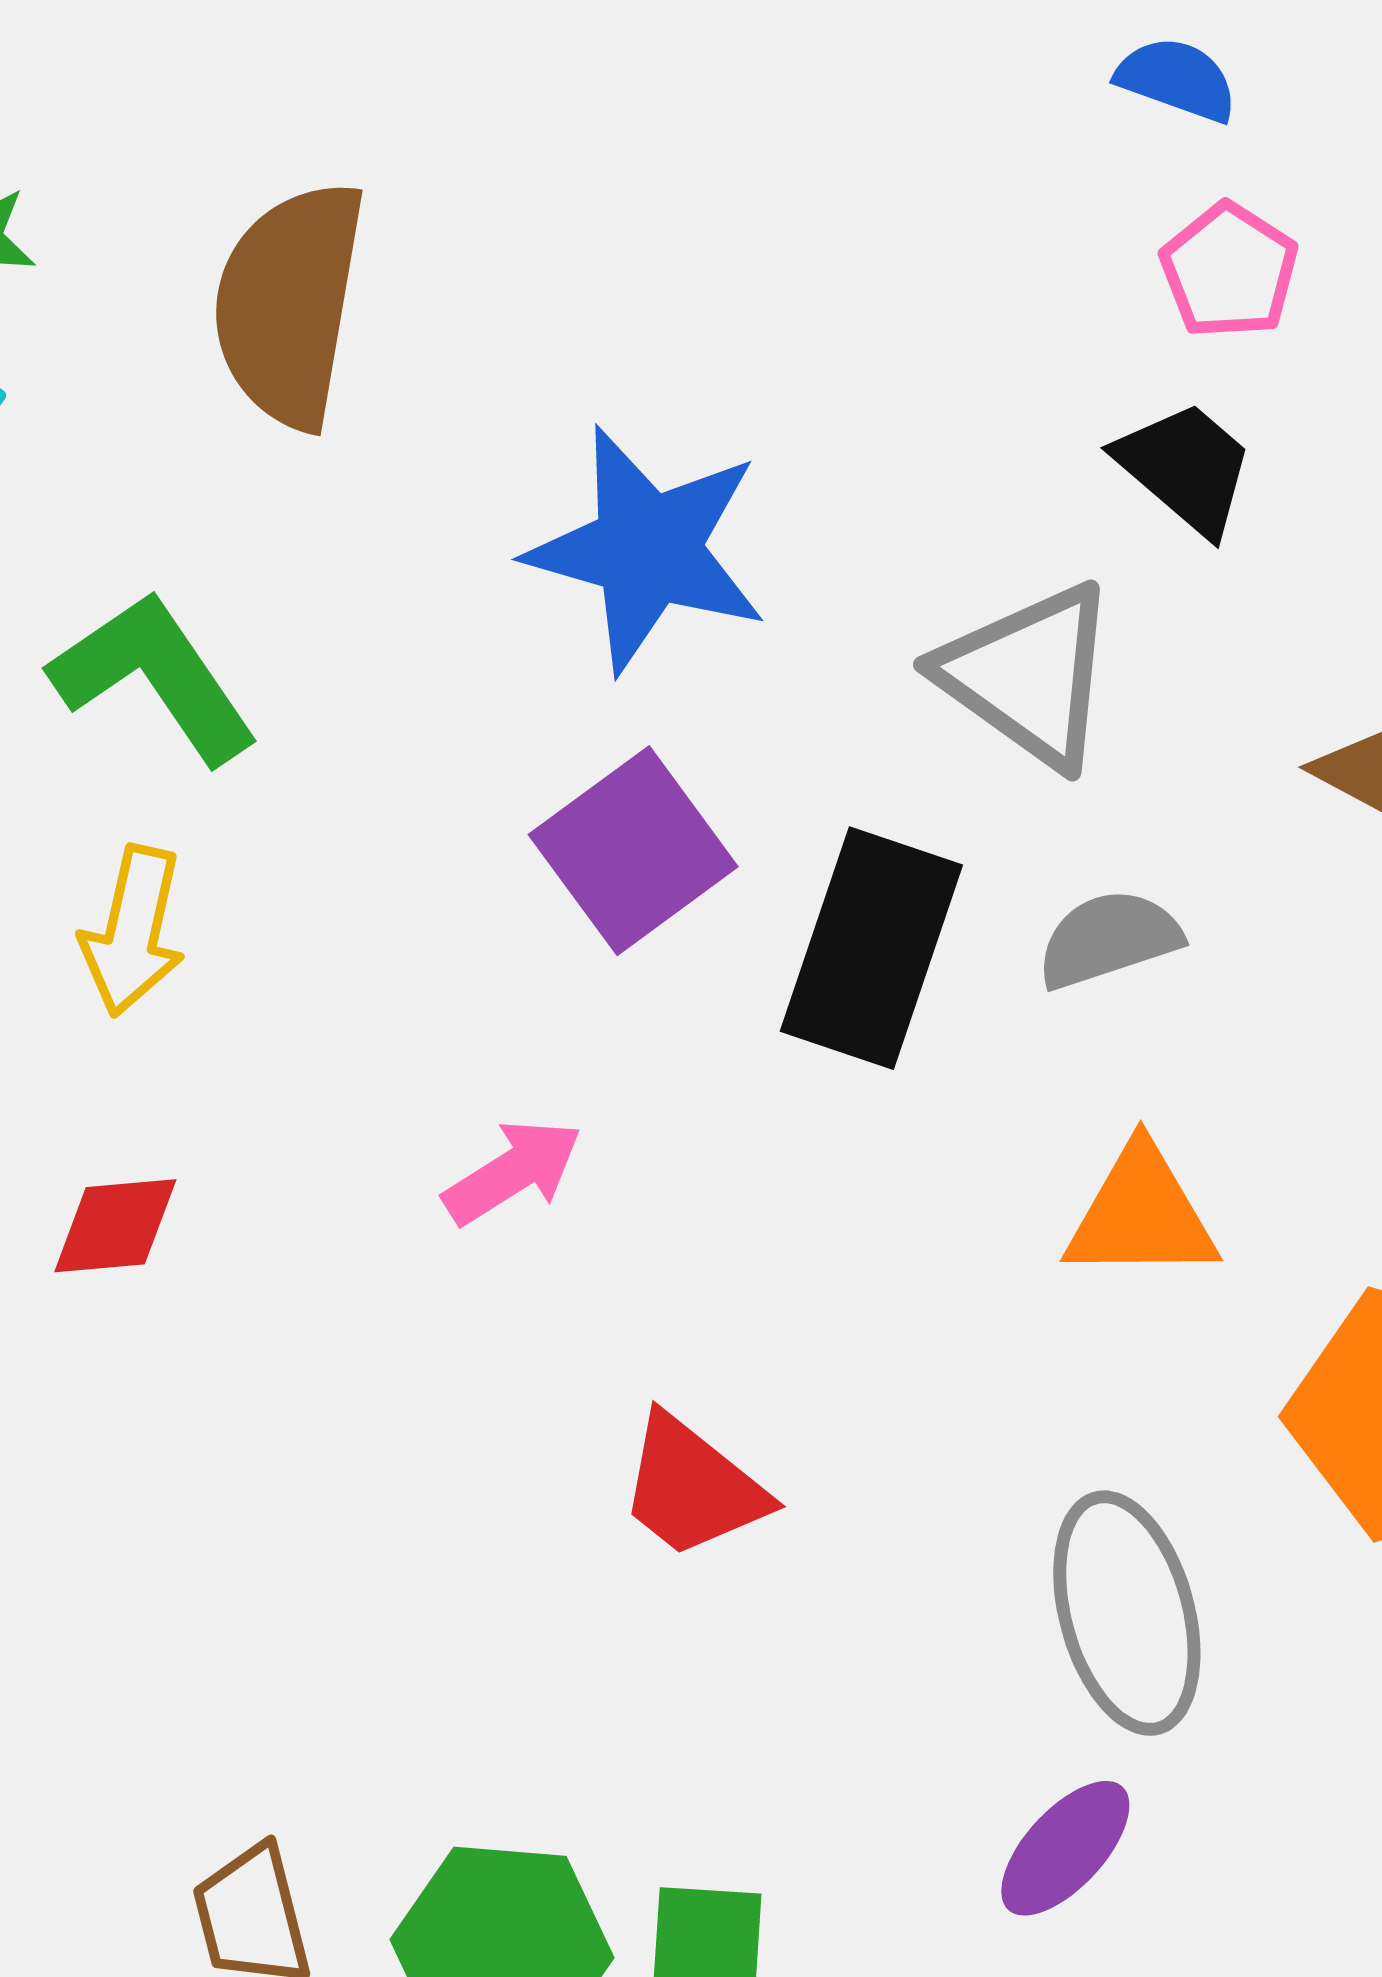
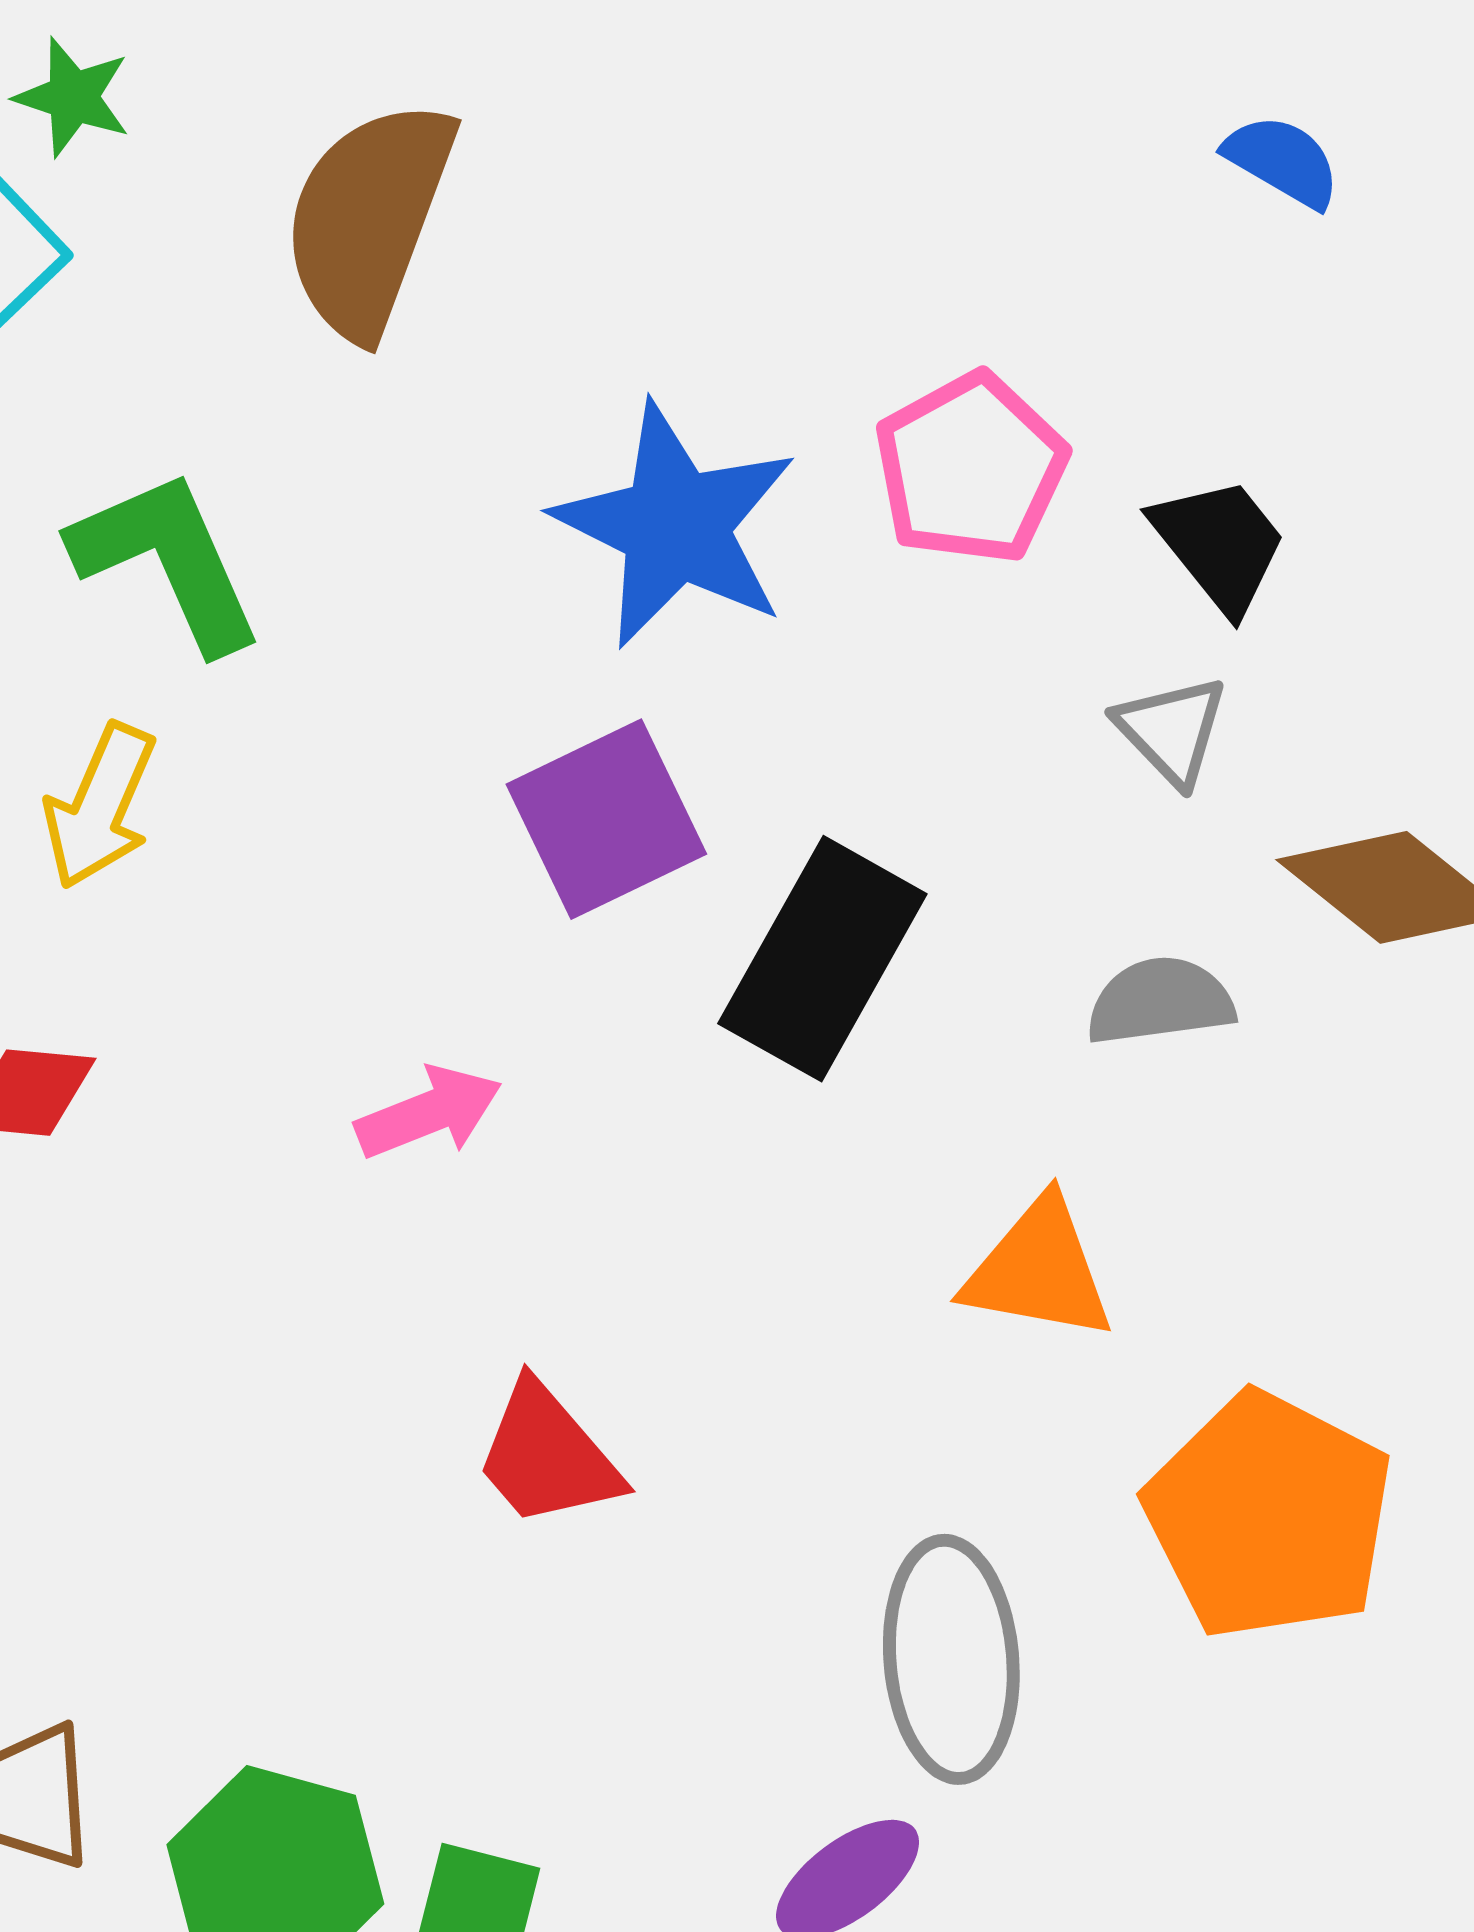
pink pentagon: (1229, 271) -> (971, 468), moved, size x1.4
gray triangle: (1028, 675) -> (1172, 730), moved, size x0.6
gray semicircle: (1109, 939) -> (1160, 1001), moved

